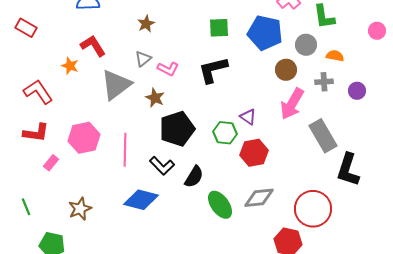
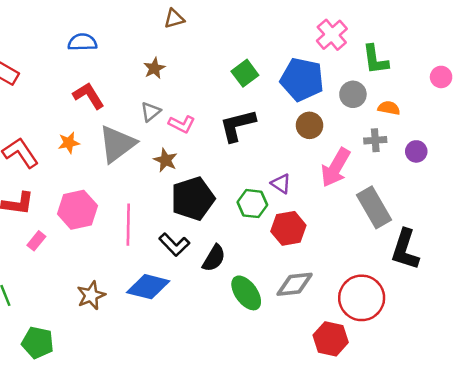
green square: (219, 28) -> (245, 73), turned -35
orange star: (70, 66) -> (69, 143), moved, turned -30
brown circle: (286, 70) -> (309, 125), moved
brown star: (80, 209) -> (91, 295), moved

